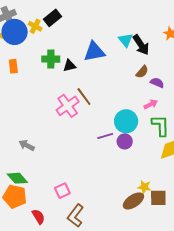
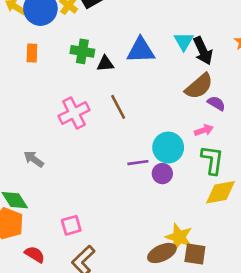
brown semicircle: (142, 72) -> (199, 86), size x1.6
pink cross: (68, 106) -> (74, 113), moved
yellow star: (144, 187) -> (179, 237), size x1.5
red semicircle: (38, 217) -> (35, 254), turned -35

